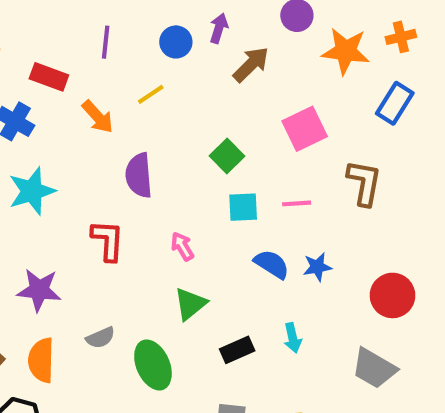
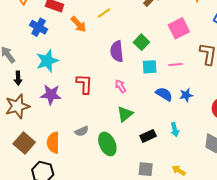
purple semicircle: (139, 175) -> (117, 51), moved
purple star: (39, 290) -> (51, 95), moved

